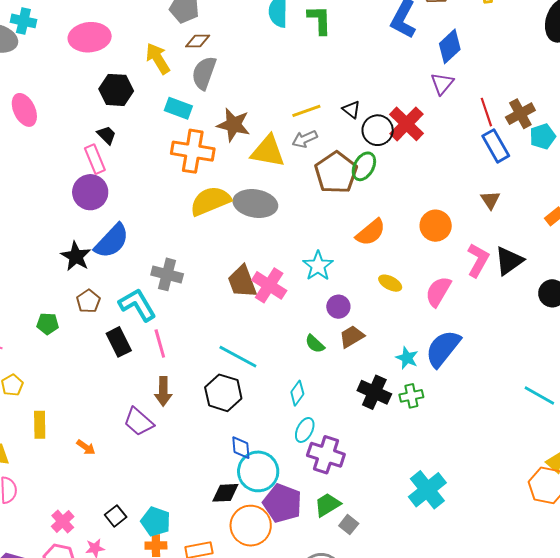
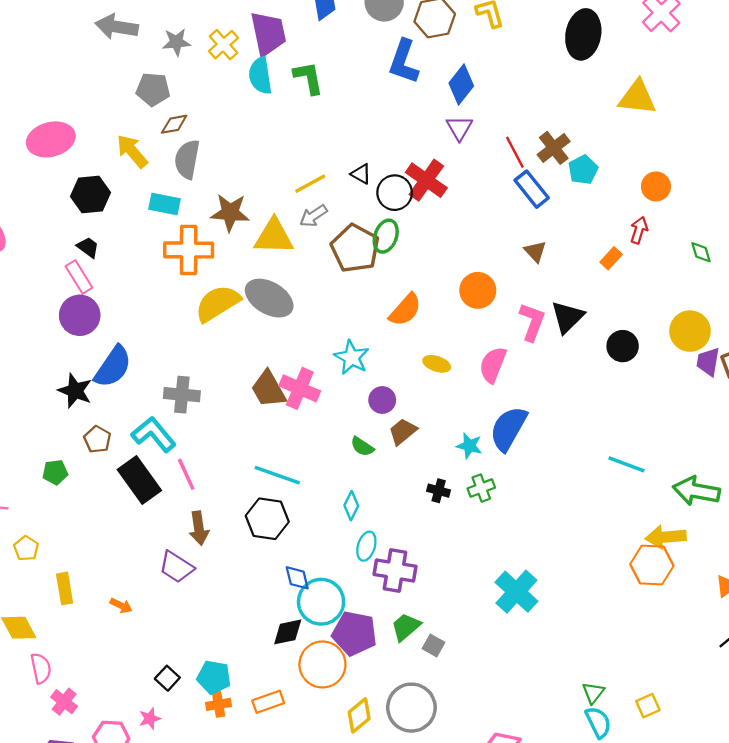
gray ellipse: (255, 203) -> (269, 298), turned 30
black rectangle: (119, 342) -> (139, 480), size x1.4
black cross: (374, 392) -> (439, 491), size x0.6
pink cross: (63, 522) -> (64, 702), moved

